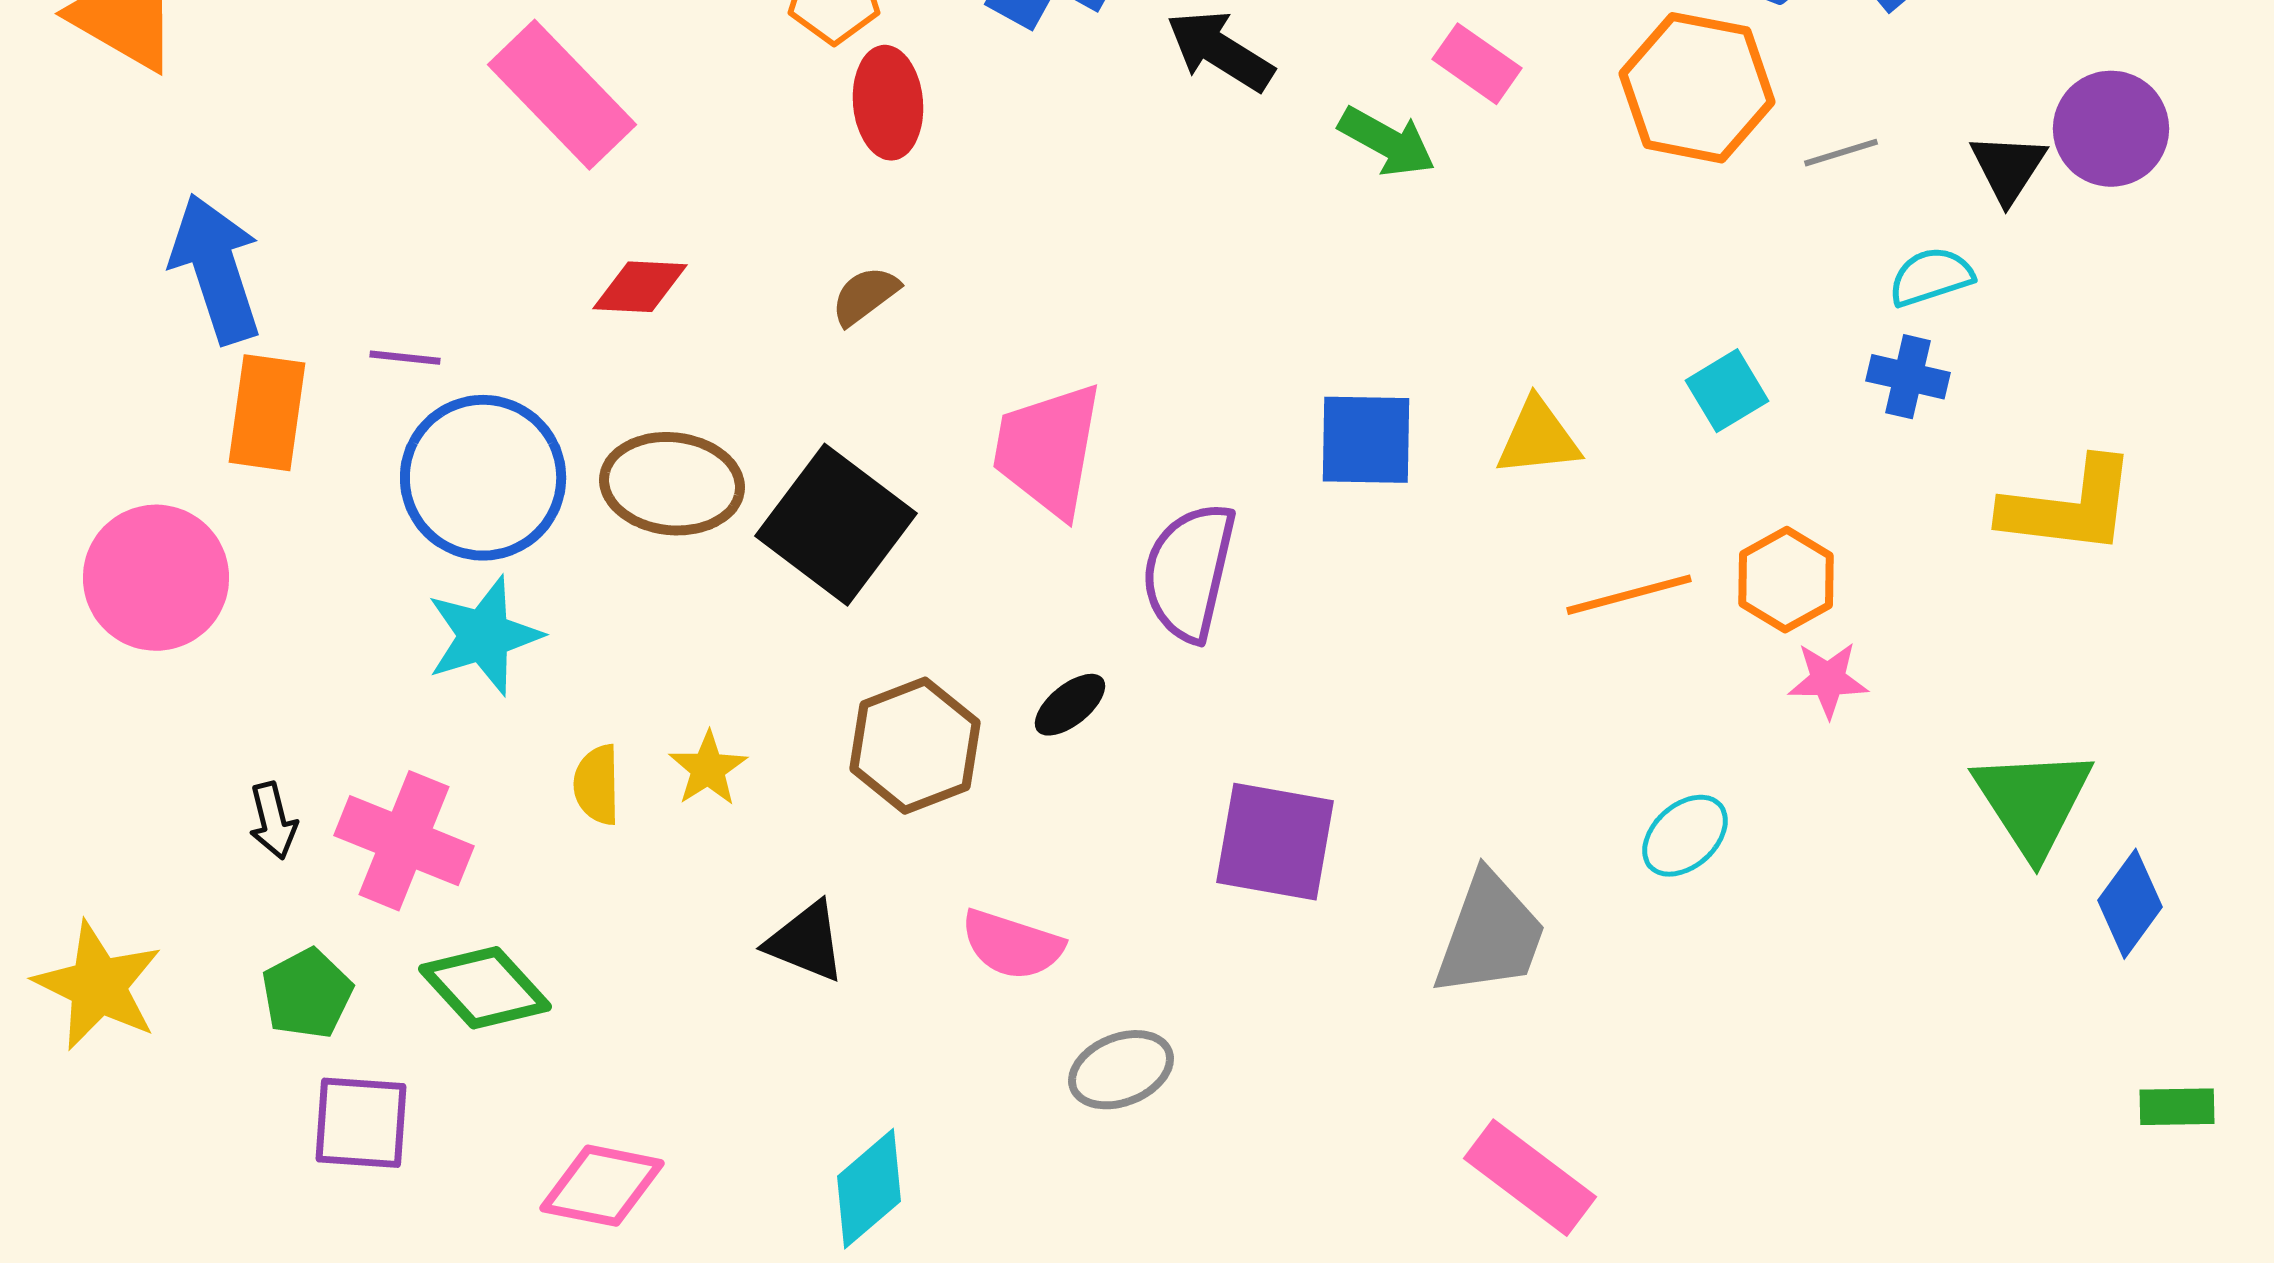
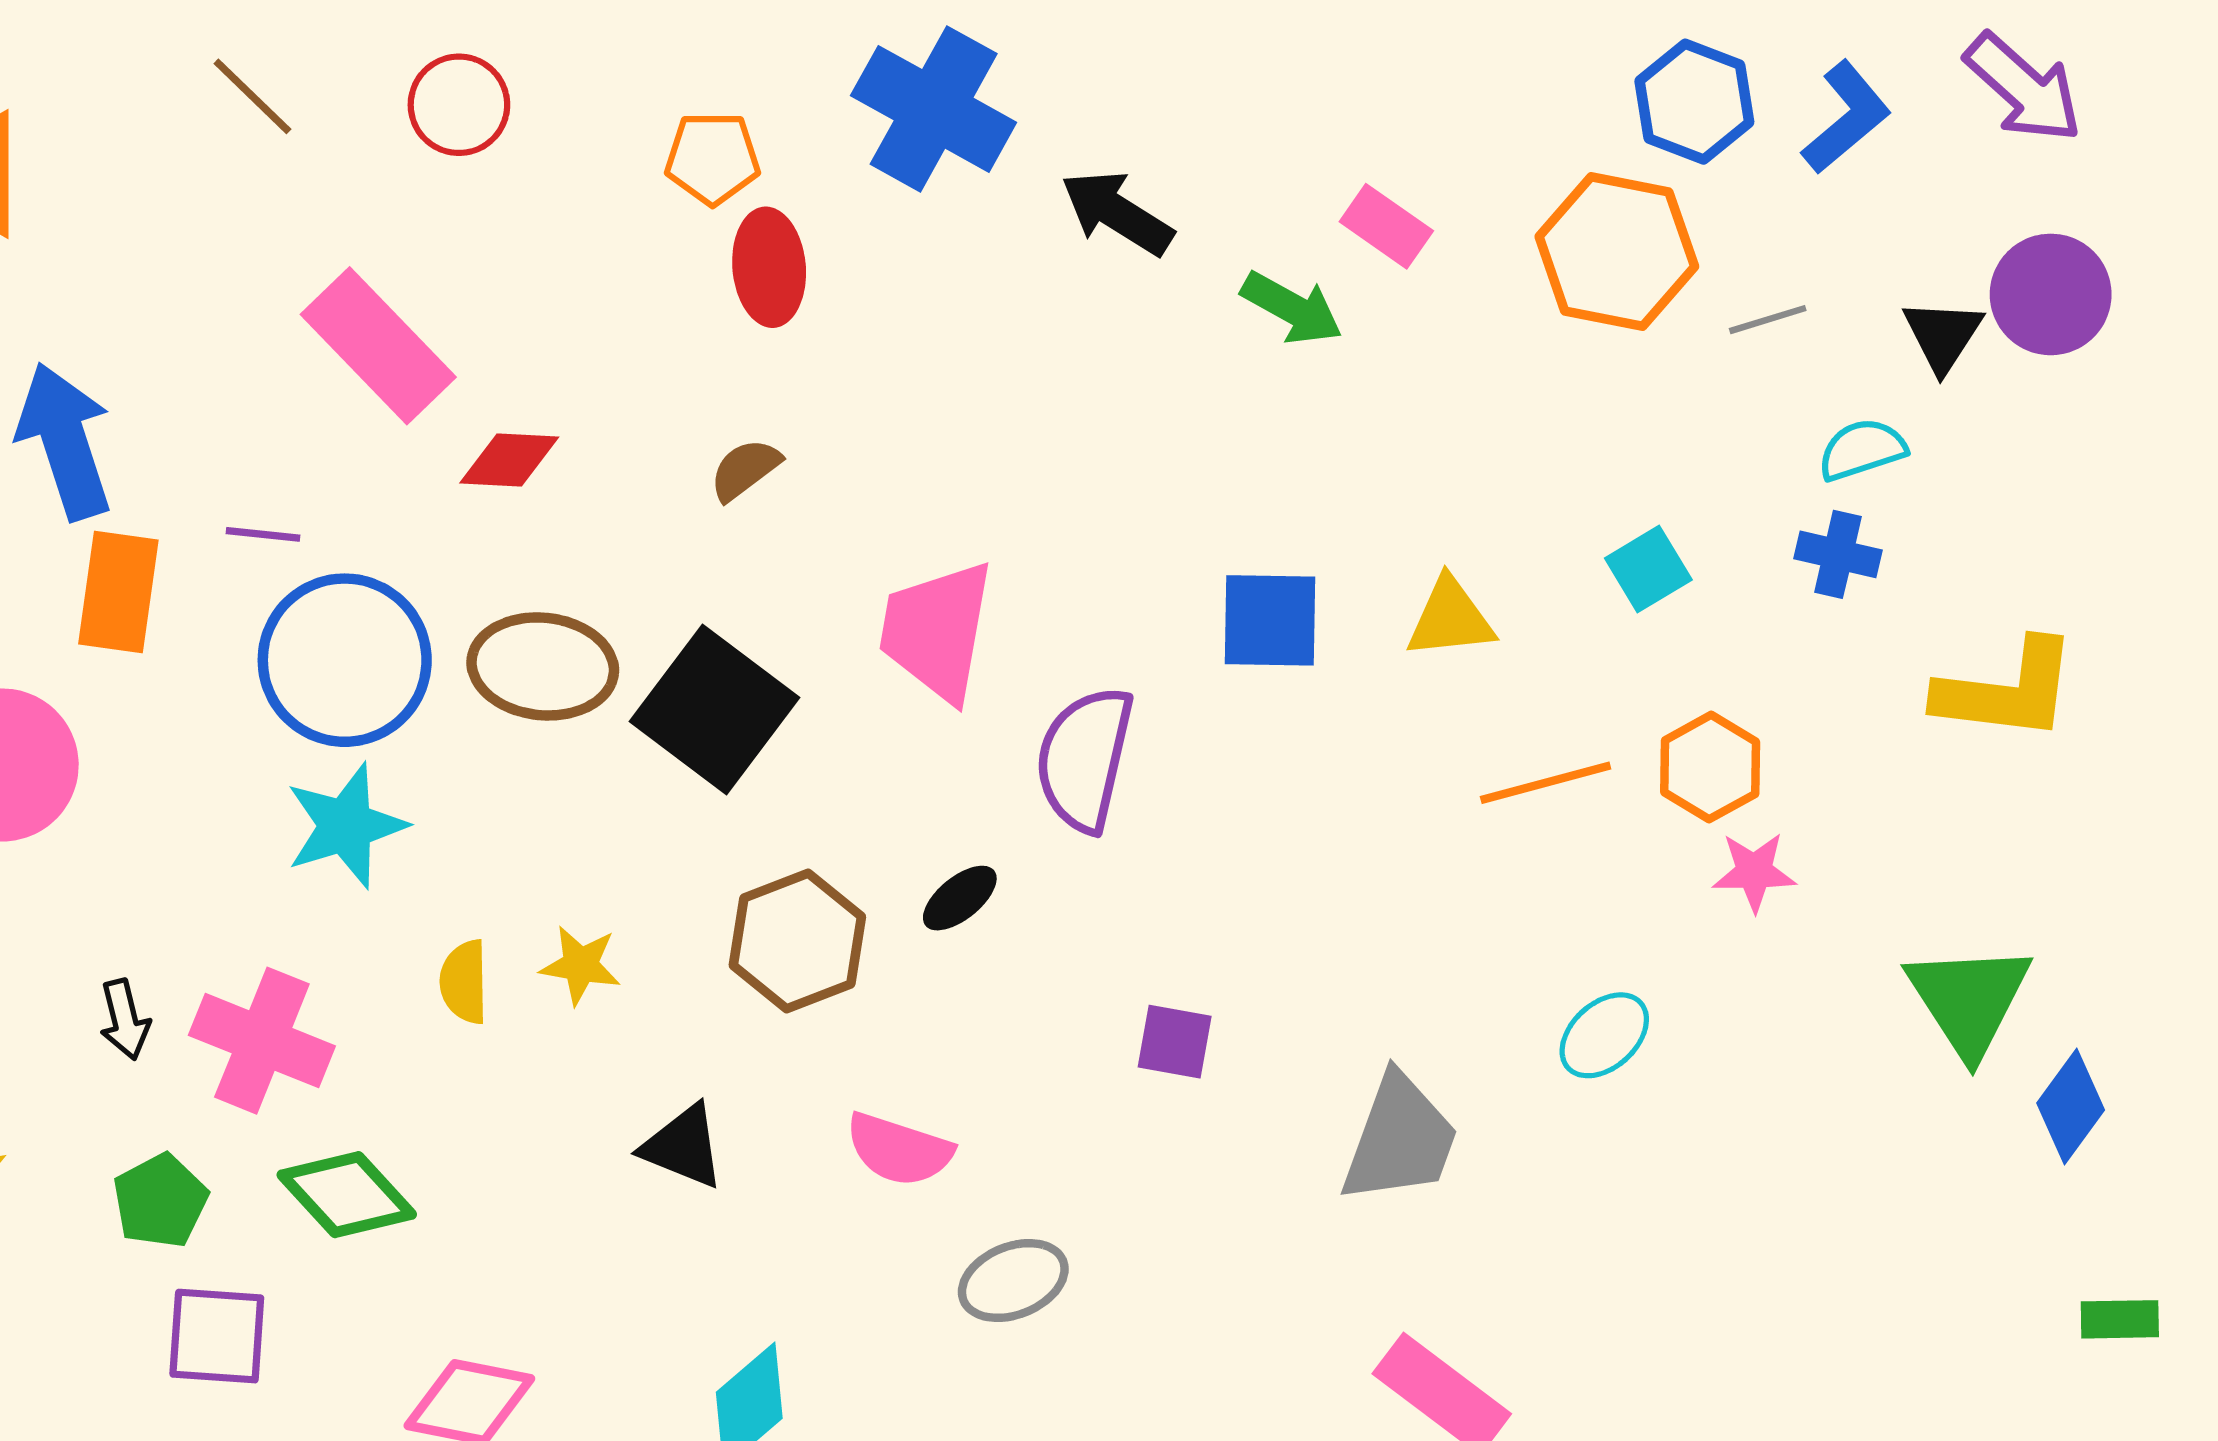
pink rectangle: (562, 95) -> (378, 346), moved
yellow star: (708, 769) -> (580, 965), turned -30
purple square: (1275, 842) -> (1175, 1042), size x0.6

